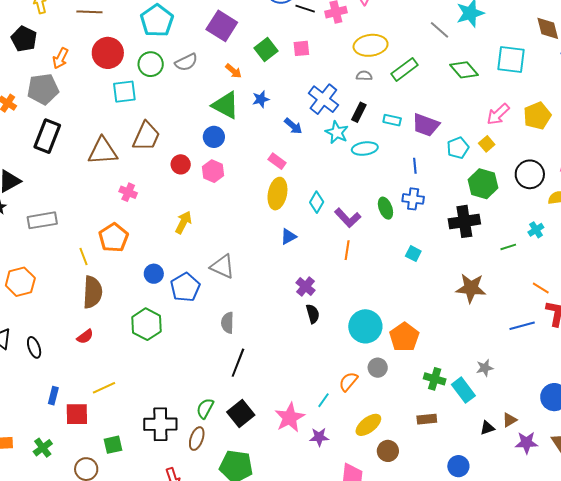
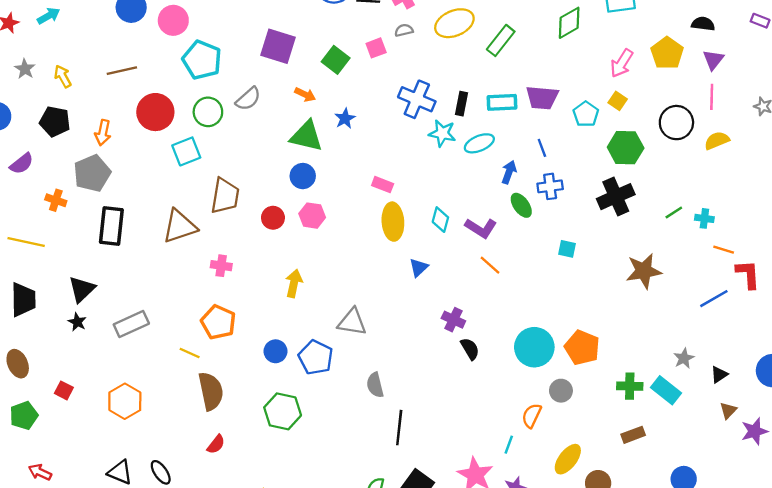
green diamond: (464, 70) -> (569, 23), turned -64
gray semicircle: (364, 76) -> (404, 30), moved
cyan rectangle: (392, 120) -> (502, 102), size x1.4
blue arrow: (293, 126) -> (509, 172), moved, turned -96
cyan cross: (536, 230) -> (704, 218), moved, turned -35
orange line: (347, 250) -> (490, 265), turned -42
yellow line: (84, 257) -> (190, 353), turned -30
black triangle: (487, 428) -> (719, 374), moved

